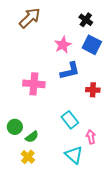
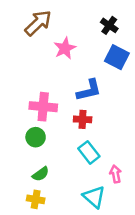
pink star: (63, 45) -> (65, 48), moved
red cross: (93, 90) -> (83, 119), moved
green circle: (15, 127) -> (36, 137), moved
yellow cross: (28, 157) -> (36, 199), turned -32

